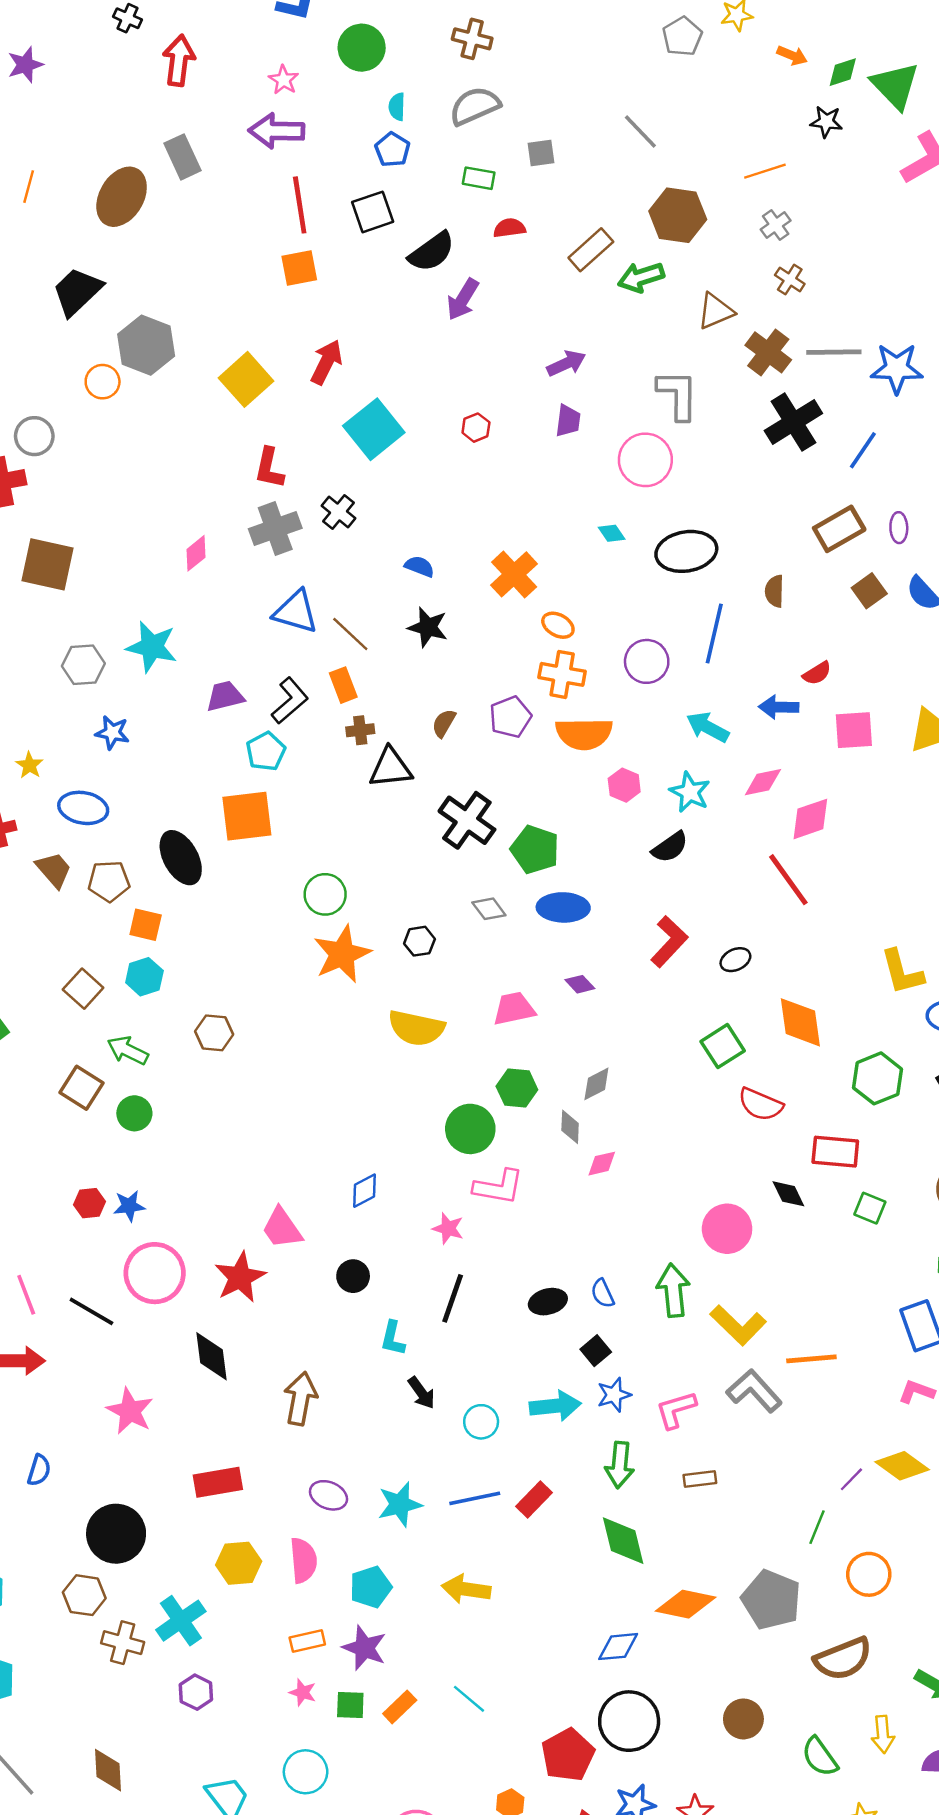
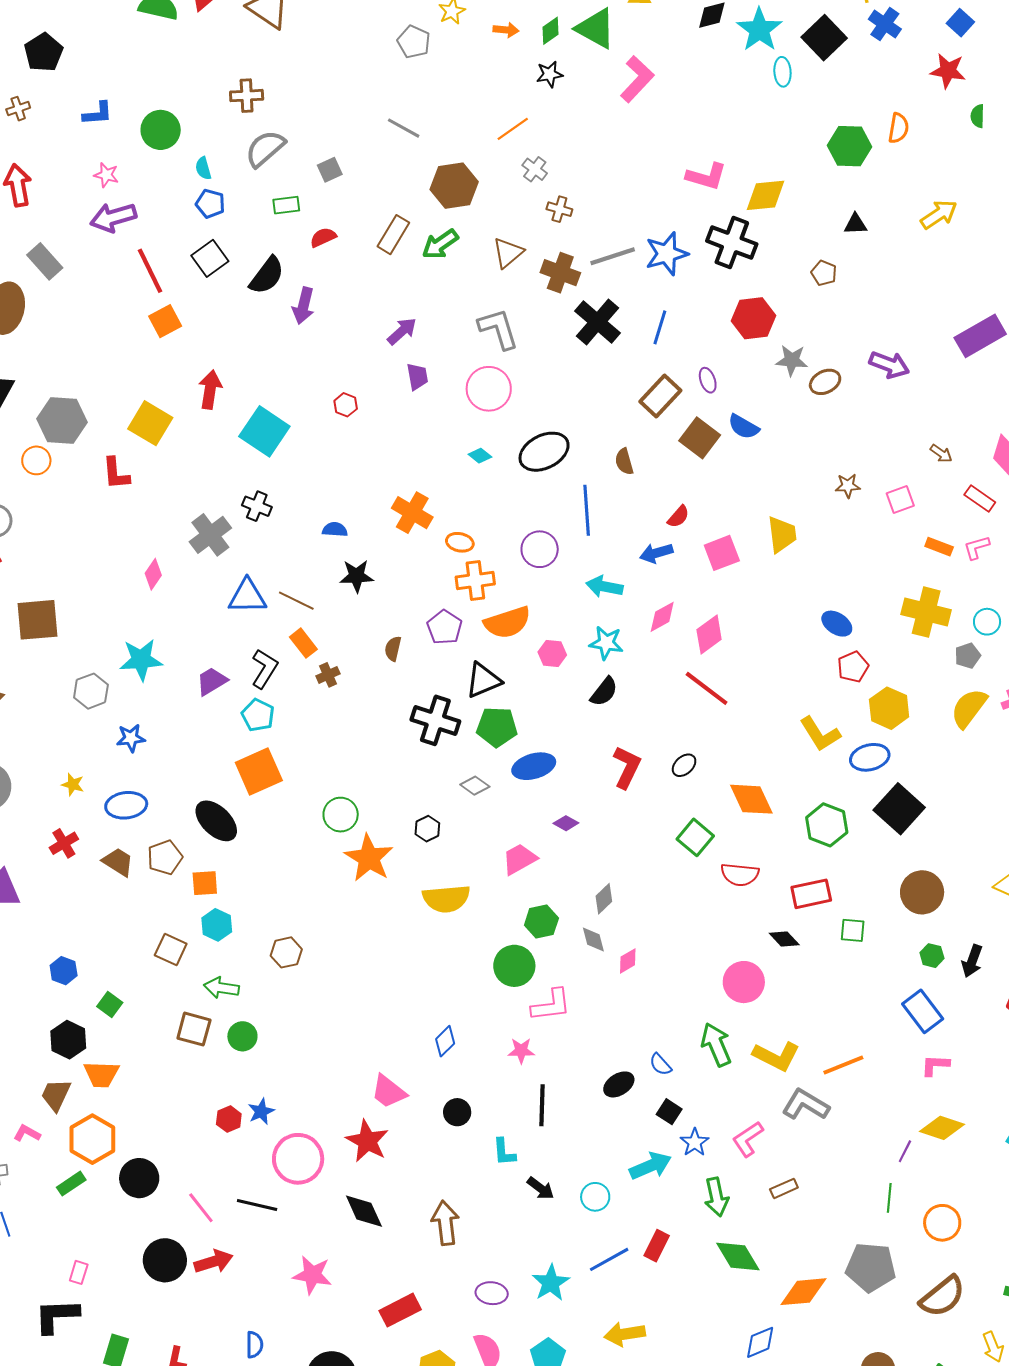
red L-shape: (269, 468) -> (116, 473), moved
brown square: (869, 591) -> (700, 438), size x1.4
black triangle: (390, 768) -> (483, 680), moved

